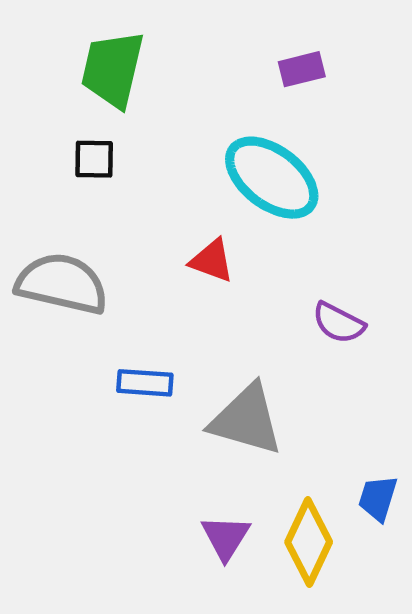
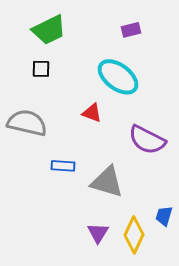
green trapezoid: (113, 69) -> (49, 30), turned -129
purple semicircle: (339, 323) -> (147, 140), size x1.6

